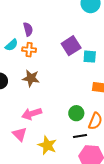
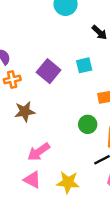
purple square: (71, 46) -> (49, 71), moved
green circle: (76, 113) -> (88, 124), moved

